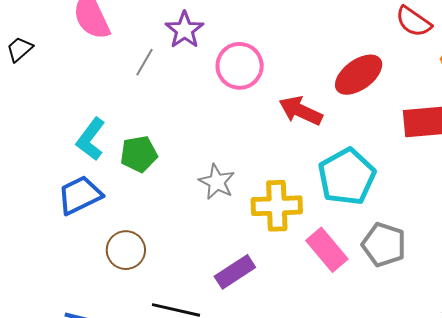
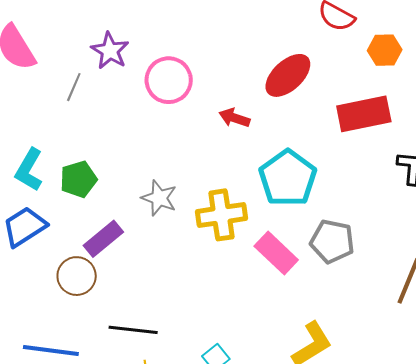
red arrow: (301, 111) -> (234, 118), size x0.7
purple rectangle: (235, 272) -> (103, 239), moved

